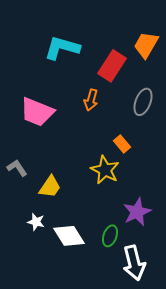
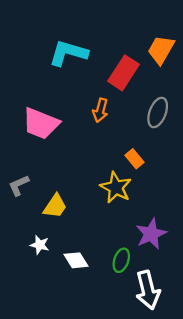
gray L-shape: (17, 168) -> (19, 185), turned -80
white diamond: (69, 236) -> (76, 260), size x0.7

